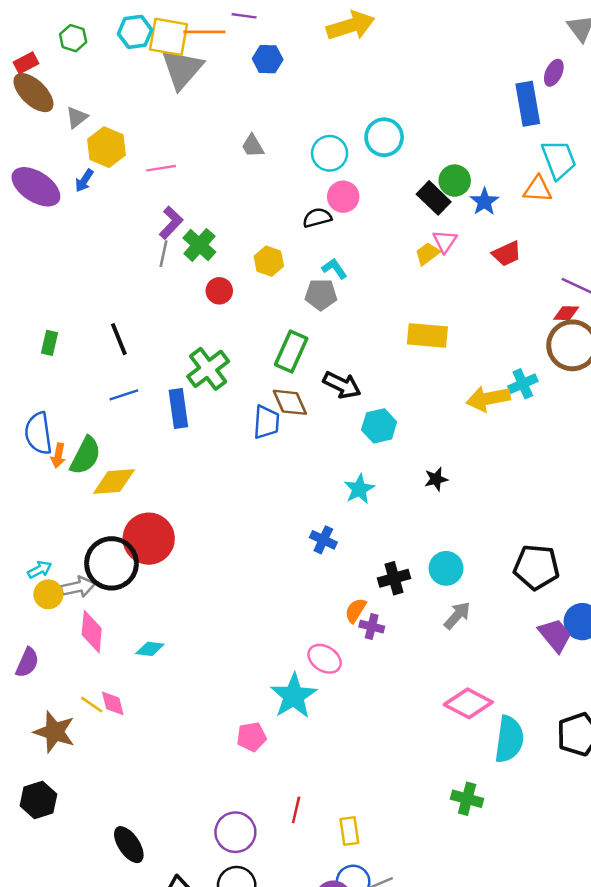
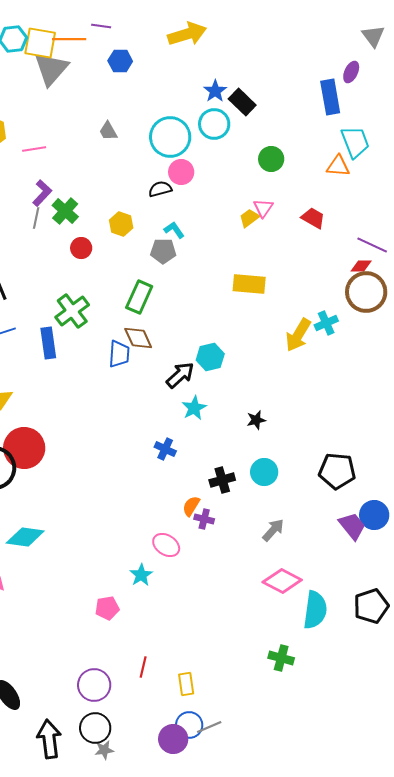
cyan circle: (330, 153) -> (170, 137), size x1.4
black rectangle: (434, 198) -> (242, 102), moved
blue star: (484, 202) -> (215, 91), moved
red trapezoid: (507, 254) -> (313, 218), turned -125
black arrow: (342, 385) -> (180, 375), moved, turned -68
yellow arrow: (488, 399) -> (298, 335), turned -48
black star: (436, 479) -> (256, 420), moved
gray arrow: (457, 615) -> (273, 530), moved
cyan diamond: (150, 649) -> (25, 537), size x1.6
cyan star: (294, 696) -> (141, 575), size x0.6

